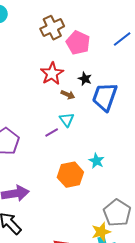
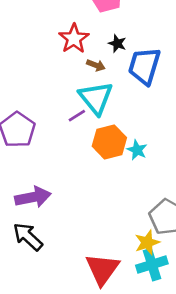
cyan triangle: (67, 120) -> (96, 98), size x1.8
orange hexagon: (70, 175) -> (109, 142), moved

